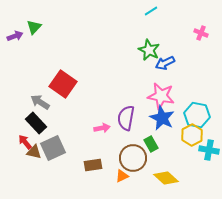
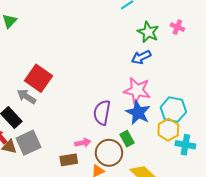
green star: (149, 50) -> (148, 32), moved
gray arrow: (40, 102) -> (26, 96), moved
pink arrow: (102, 128) -> (83, 143), moved

